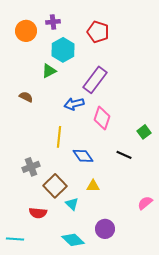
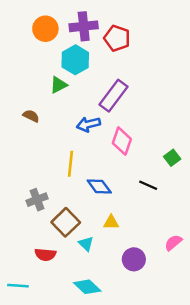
purple cross: (53, 22) -> (84, 26), moved, size x1.6
orange circle: (26, 31) -> (45, 29), moved
purple circle: (105, 229) -> (134, 259), moved

